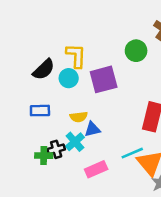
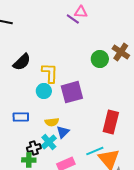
green circle: (136, 51) -> (100, 59), moved
black semicircle: (44, 69) -> (22, 62), moved
blue triangle: (92, 129) -> (63, 132), turned -32
green cross: (44, 156) -> (29, 160), moved

